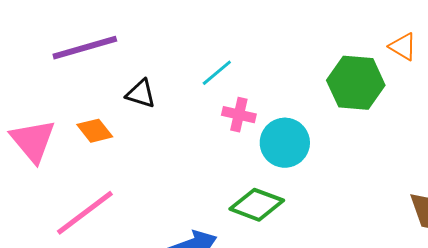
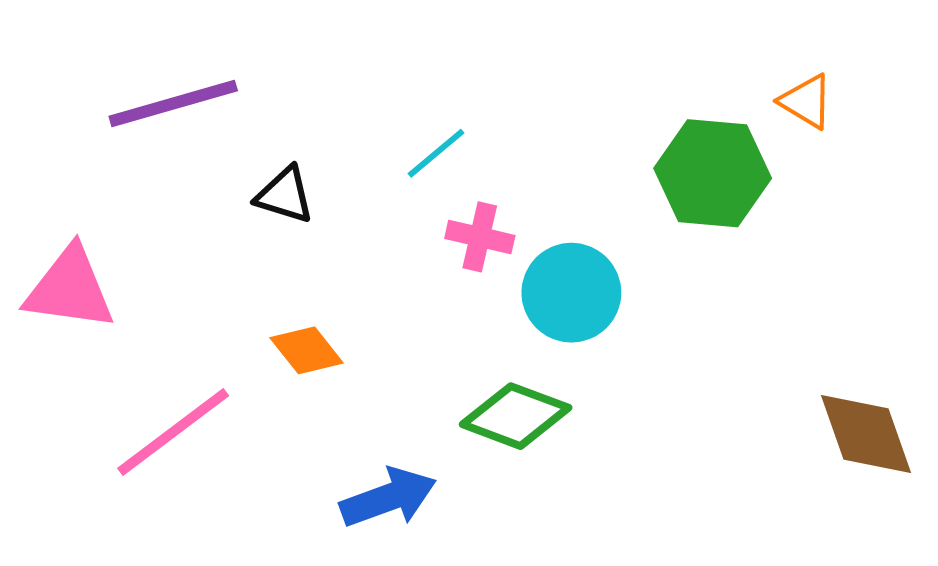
orange diamond: (95, 131) -> (307, 350), moved
pink triangle: (33, 141) -> (70, 289), turned -42

